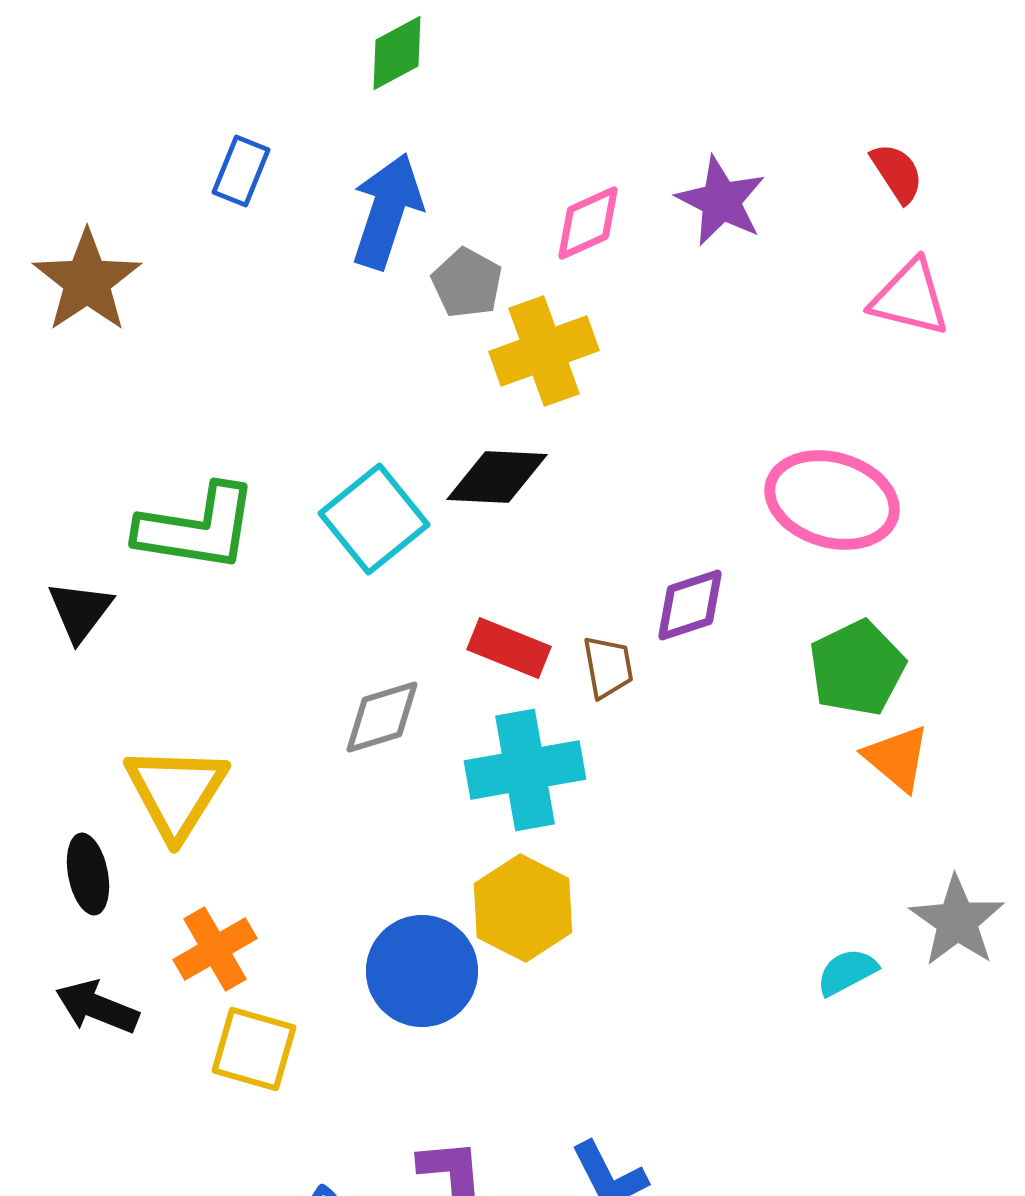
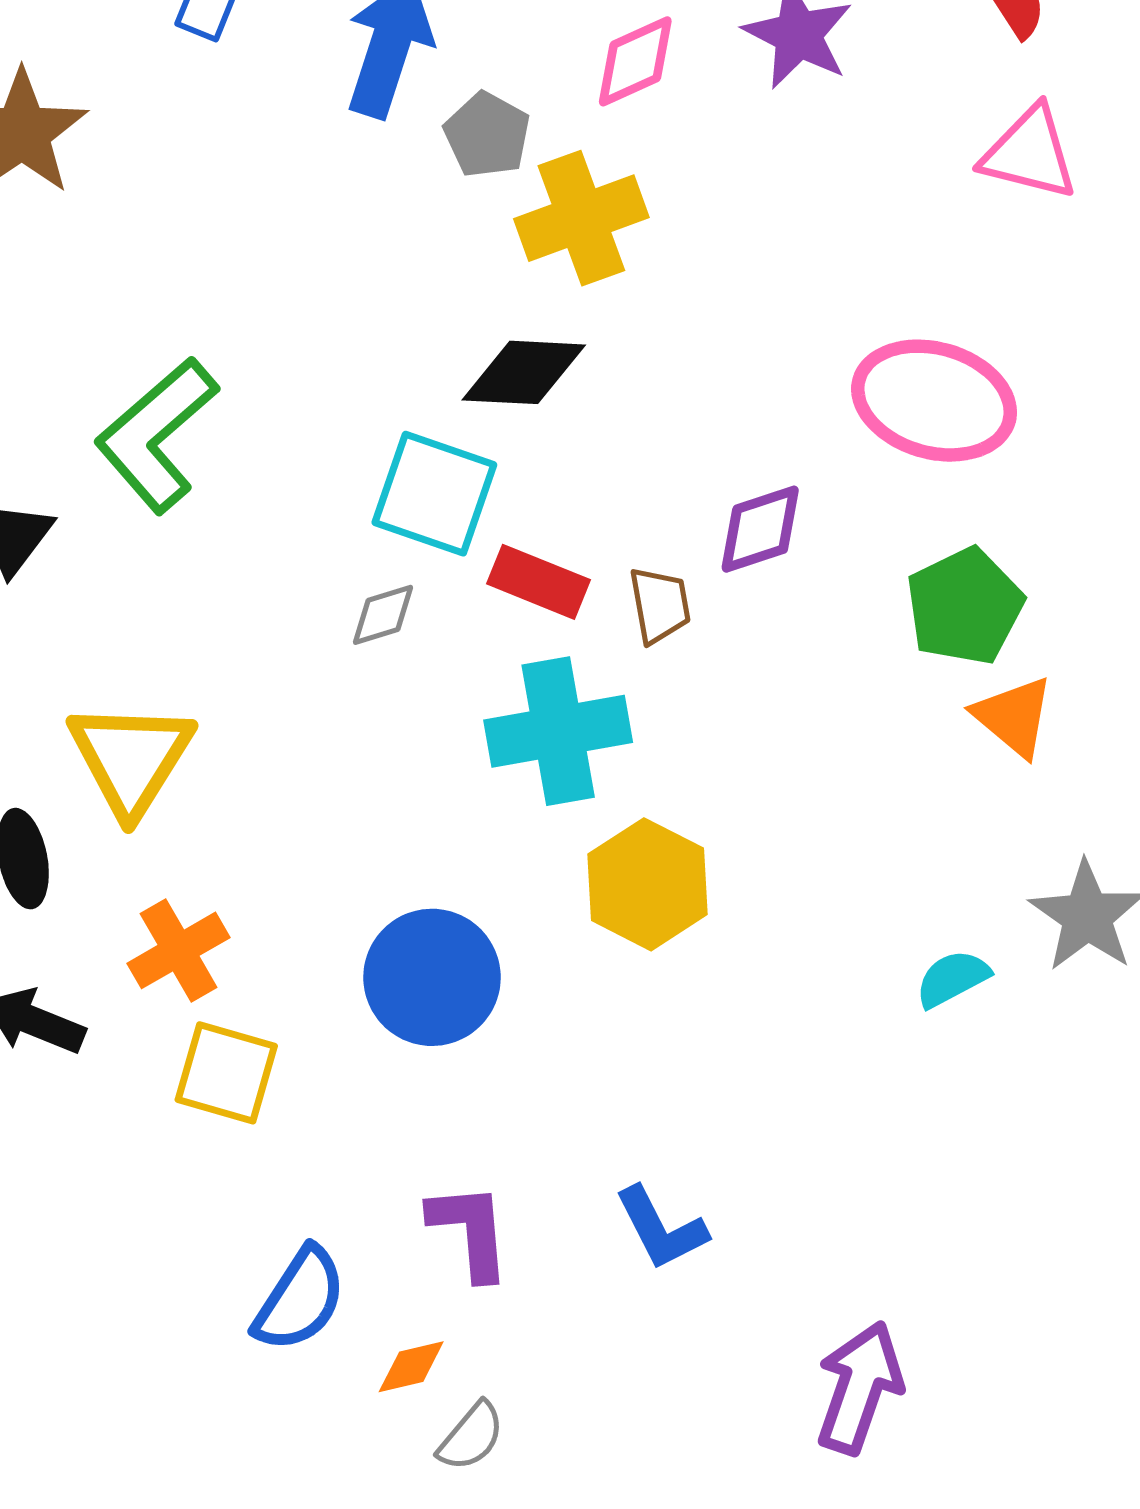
cyan square: (374, 519) -> (434, 494), moved, turned -32
green L-shape: (197, 528) -> (156, 435), turned 130
gray diamond: (382, 717) -> (383, 615), moved, size x0.7
yellow hexagon: (523, 908) -> (648, 884), moved

